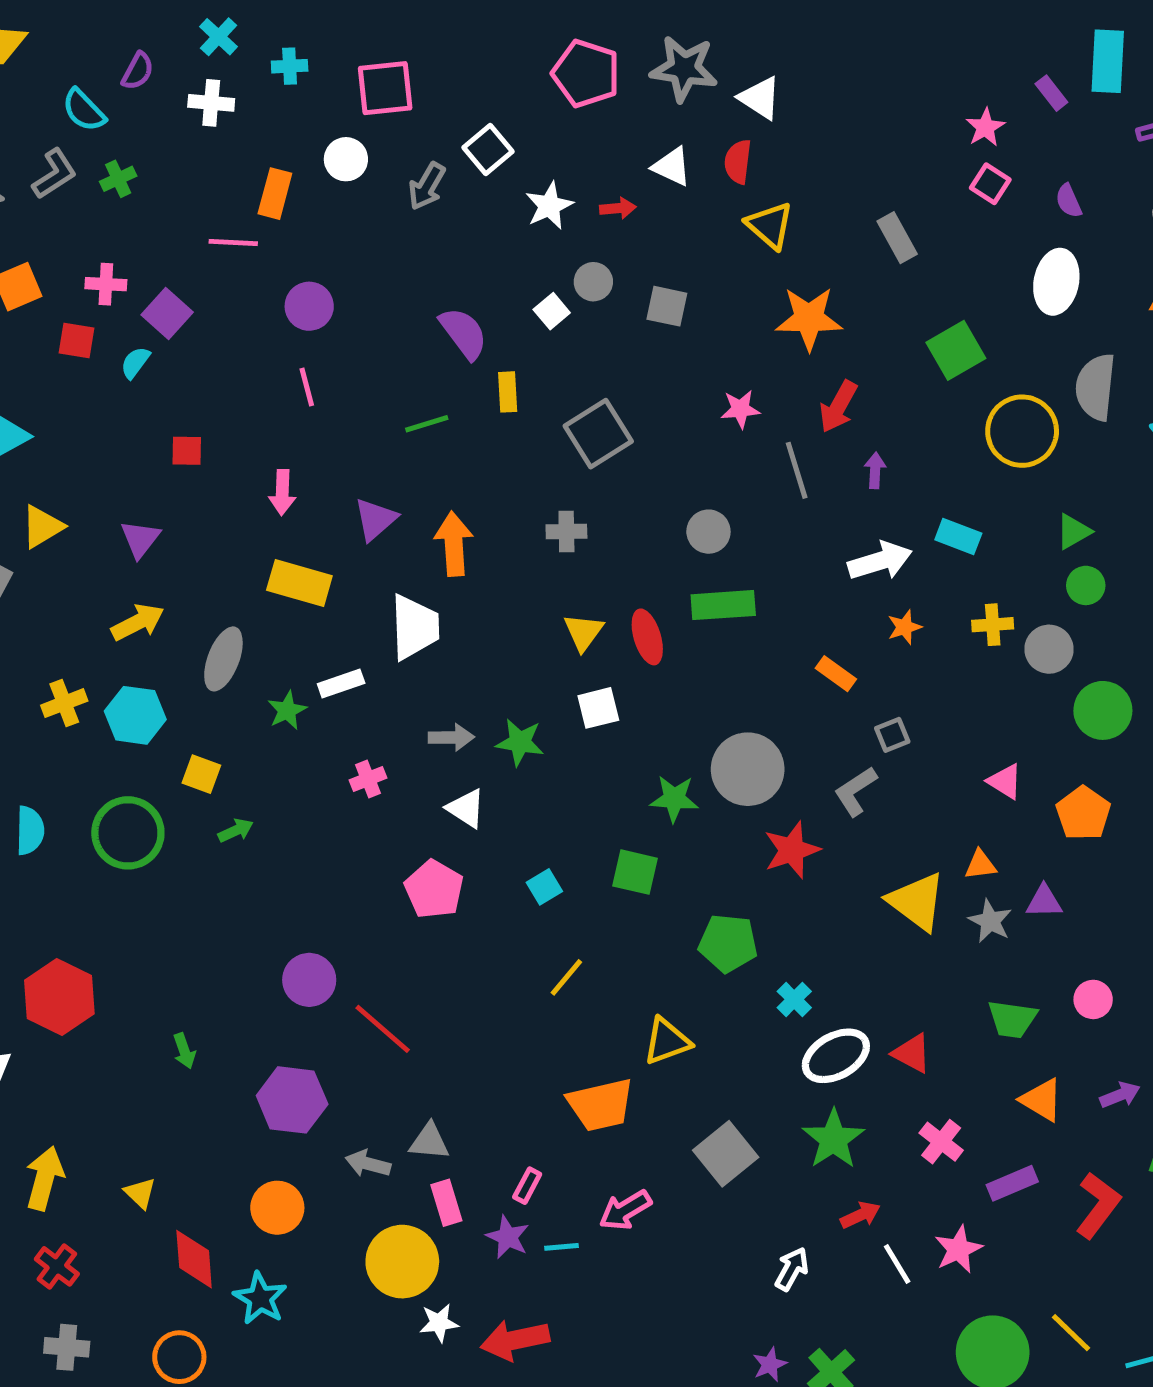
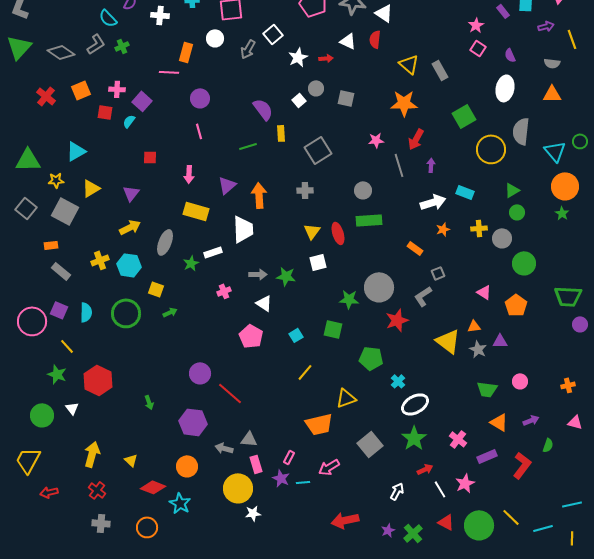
yellow triangle: (770, 225) -> (409, 64), moved
red triangle: (912, 1053) -> (446, 522), moved
red diamond: (194, 1259) -> (153, 487), turned -65
red arrow: (515, 1340) -> (345, 520), moved

